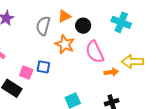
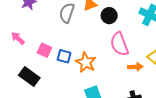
orange star: (65, 44) -> (86, 62), moved
pink square: (26, 73) -> (44, 50), moved

